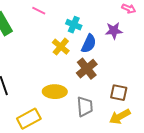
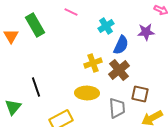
cyan cross: (74, 25) -> (106, 26), turned 35
yellow cross: (61, 47) -> (93, 63), moved, turned 30
brown square: (119, 93) -> (140, 94), moved

